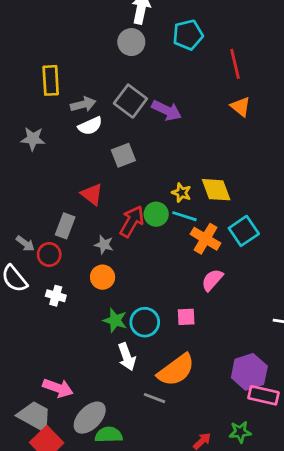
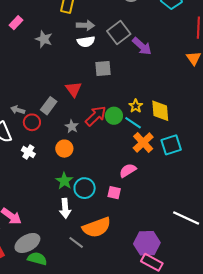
gray arrow: (25, 244) -> (18, 110), turned 144
pink semicircle: (212, 280) -> (128, 170), moved

